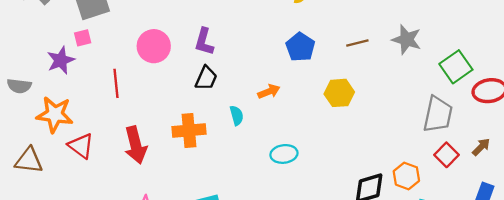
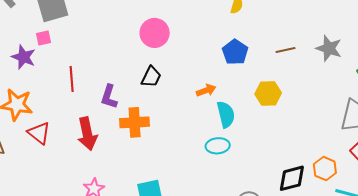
purple L-shape: (204, 42) -> (109, 97), moved
pink circle: (154, 46) -> (155, 33), moved
purple star: (61, 60) -> (23, 57), turned -30
cyan semicircle: (237, 115) -> (226, 114), moved, size x1.5

